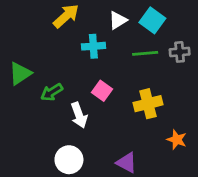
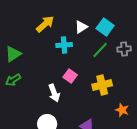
green line: (145, 53) -> (100, 50), turned -42
green triangle: (20, 73) -> (13, 54), moved
green arrow: (52, 92) -> (13, 80), moved

